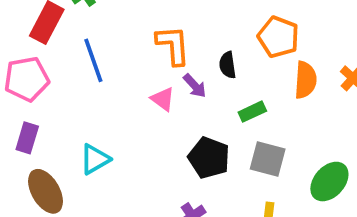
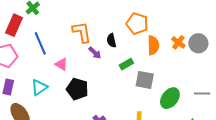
pink triangle: (163, 99) -> (61, 64), moved
black pentagon: (209, 158) -> (77, 89), moved
cyan triangle: (95, 159) -> (39, 87), moved
gray square: (268, 159) -> (145, 80), moved

